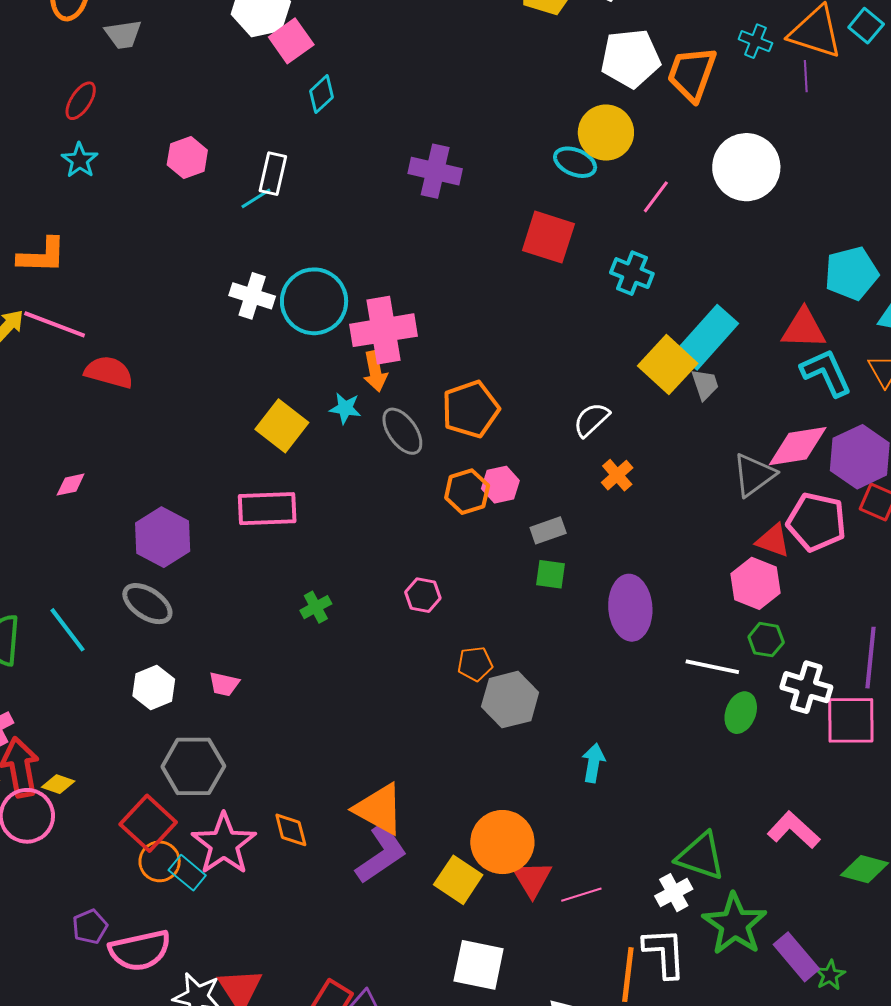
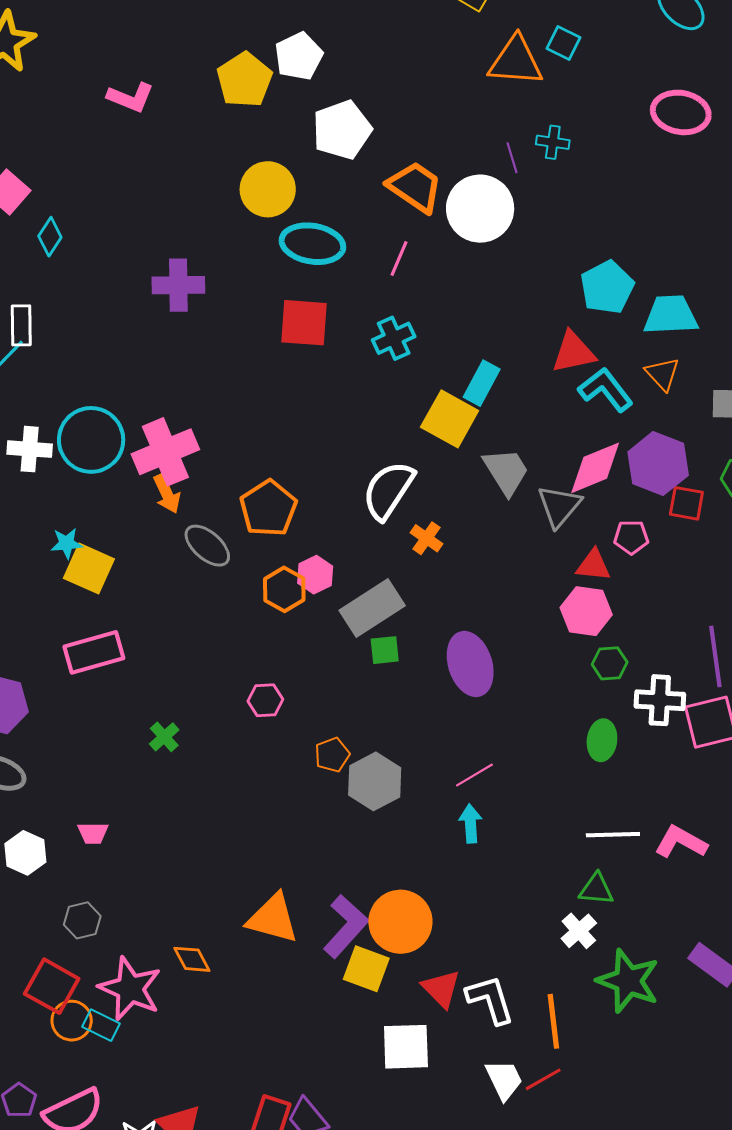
cyan cross: (755, 41) -> (553, 142), moved
orange trapezoid: (692, 74) -> (415, 187), moved, turned 118
purple line: (806, 76) -> (512, 158), moved
yellow circle: (606, 133) -> (268, 189), moved
cyan ellipse: (575, 162) -> (312, 244), size x1.5
cyan cross: (632, 273) -> (394, 338), turned -33
cyan rectangle: (707, 337) -> (482, 383), size x0.7
gray trapezoid: (705, 384) -> (506, 471), moved, size x1.6
cyan star: (345, 408) -> (67, 543), moved
white semicircle: (591, 420) -> (388, 490), size x1.6
pink pentagon: (816, 522) -> (631, 537), size x0.6
gray rectangle: (548, 530) -> (372, 608), size x1.8
white line: (712, 667) -> (613, 835), moved
gray hexagon: (193, 766) -> (82, 920), size x0.6
purple L-shape: (381, 854) -> (346, 926), moved
green triangle: (701, 856) -> (596, 889), size x0.7
red triangle: (532, 879) -> (441, 989), moved
pink line: (581, 895) -> (474, 775), moved
green star: (735, 924) -> (628, 981), moved
white L-shape: (665, 953) -> (490, 999), moved

